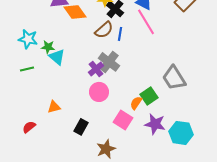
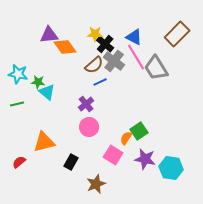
blue line: (120, 34) -> (100, 82), moved, turned 56
gray cross: (109, 62) -> (114, 61), moved
gray trapezoid: (174, 78) -> (156, 68), moved
orange triangle: (54, 107) -> (44, 142), size x1.6

